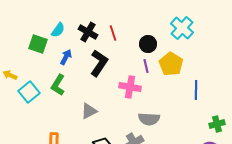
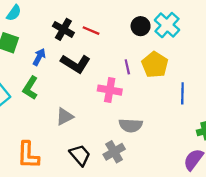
cyan semicircle: (58, 30) -> (14, 13), moved
red line: (113, 33) -> (91, 31), turned -49
black circle: (148, 44) -> (141, 26), moved
black L-shape: (99, 63) -> (76, 64), turned 88

